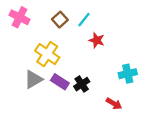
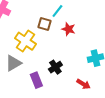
brown square: (60, 20) -> (44, 24), moved, turned -32
purple rectangle: (60, 82) -> (36, 80), moved, turned 35

